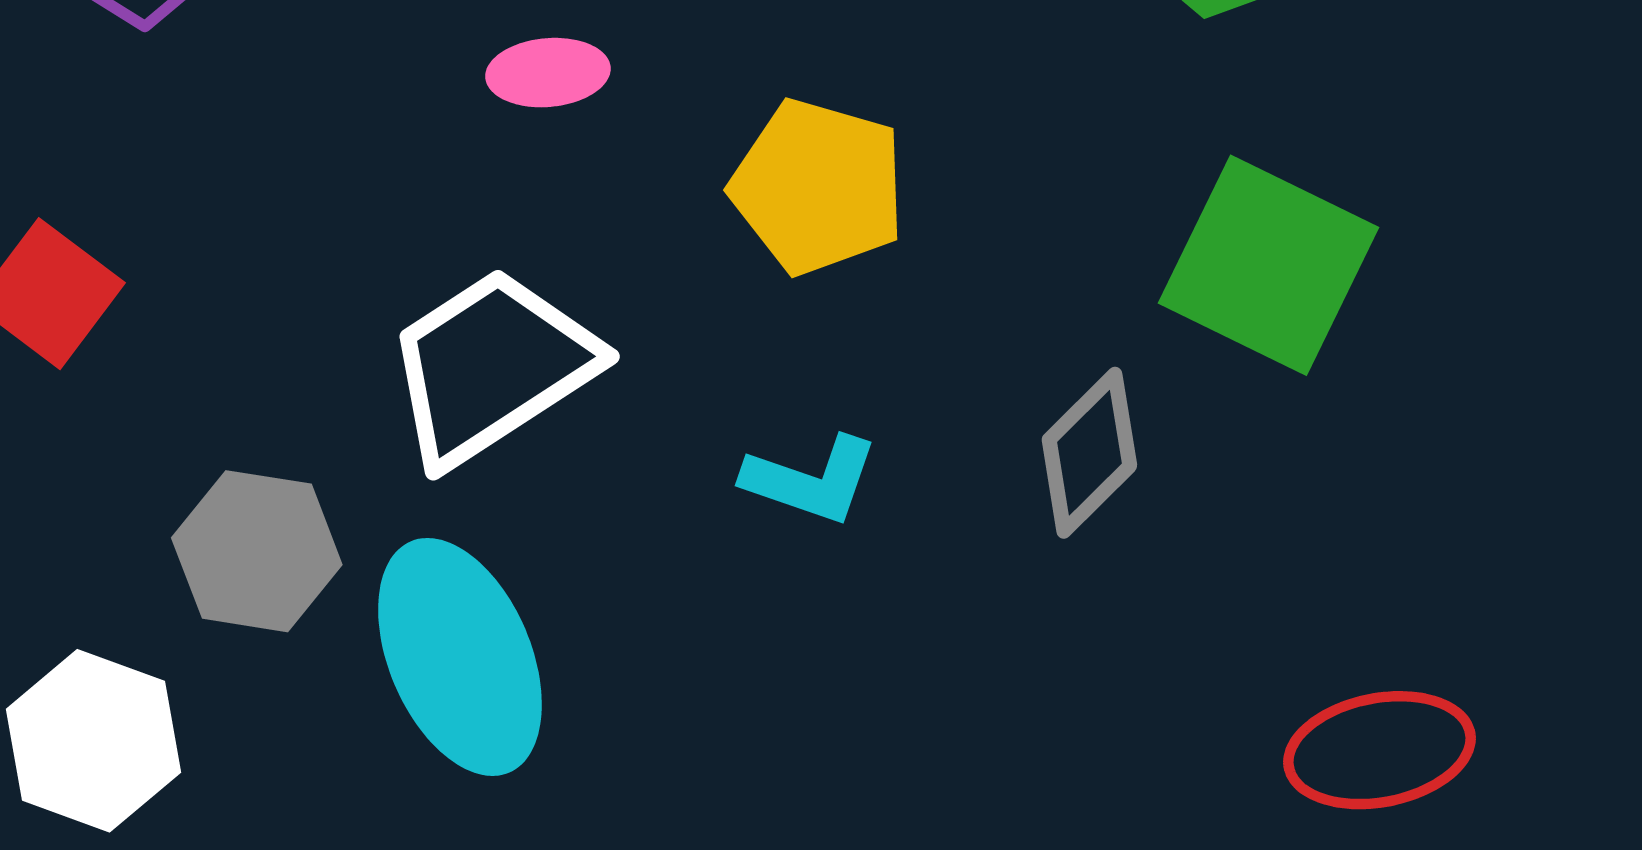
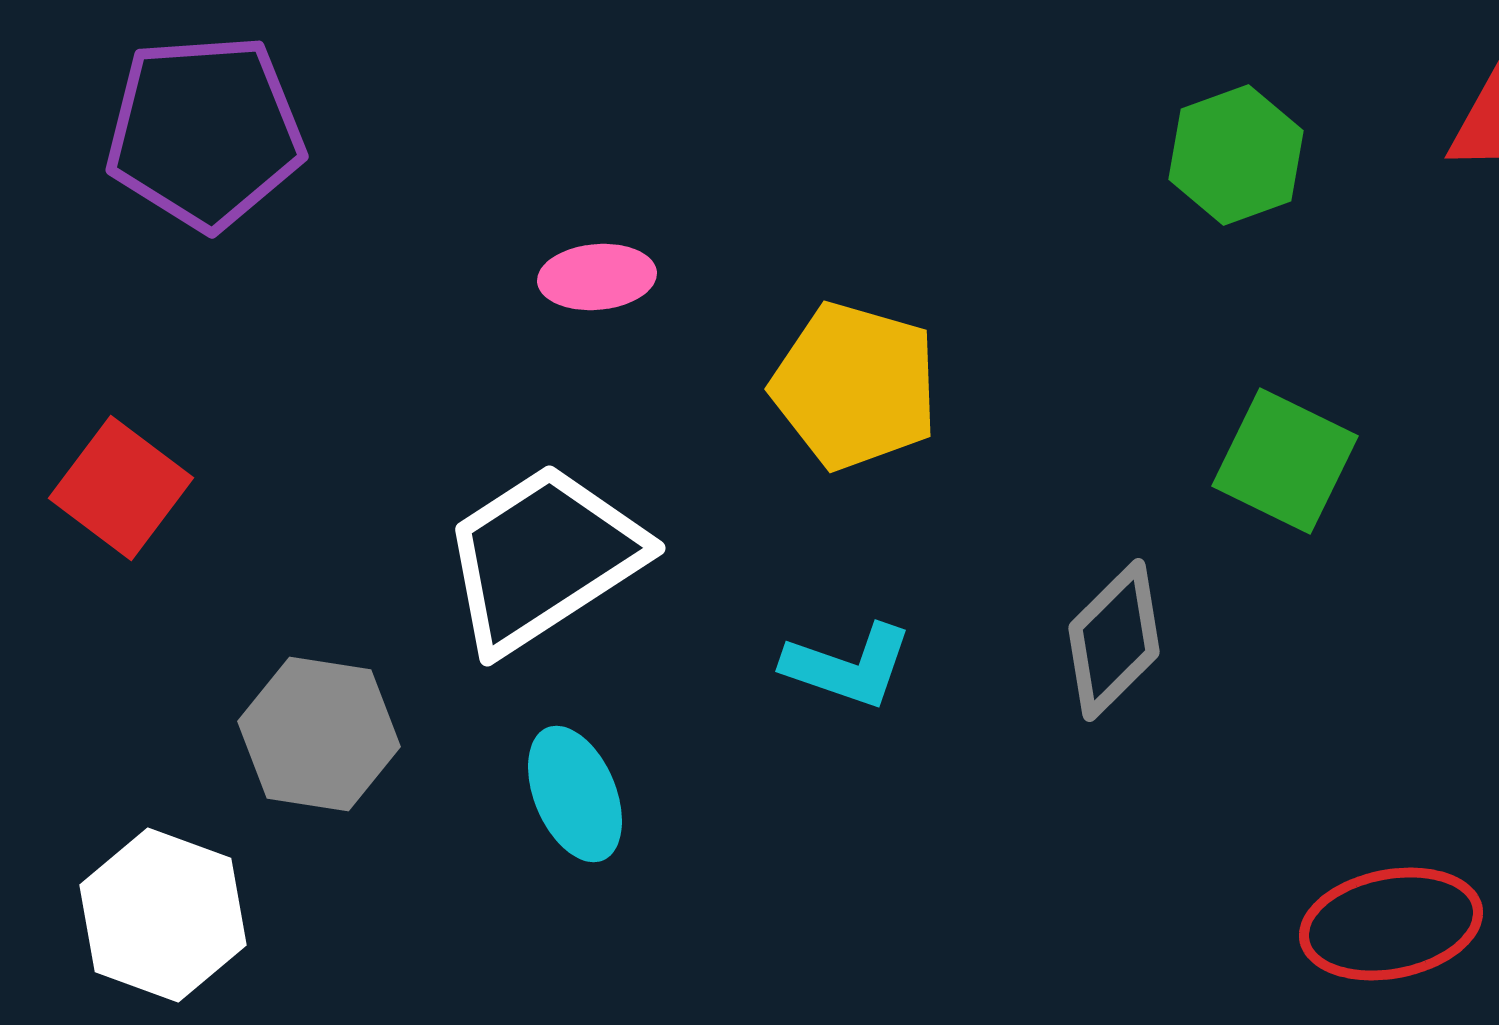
green square: (1268, 265) -> (1285, 461), size x0.7
cyan ellipse: (460, 657) -> (575, 794), moved, size x0.6

